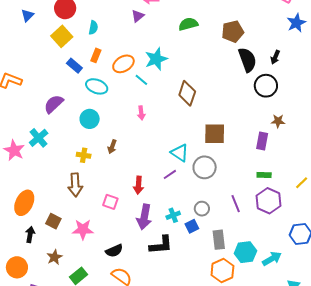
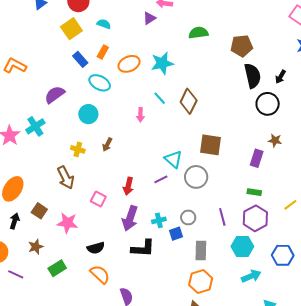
cyan semicircle: (93, 28) -> (104, 24), turned -88
cyan line: (141, 80) -> (160, 98), moved
brown arrow: (75, 185) -> (66, 178), turned -30
cyan hexagon: (245, 252) -> (242, 246), moved

